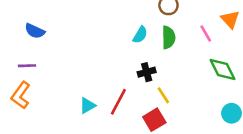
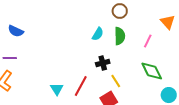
pink line: (206, 34) -> (148, 41), moved, turned 56
green diamond: (222, 70) -> (152, 71), moved
cyan triangle: (87, 106) -> (57, 89), turned -32

